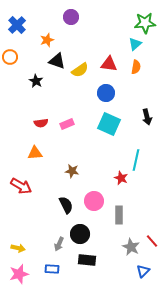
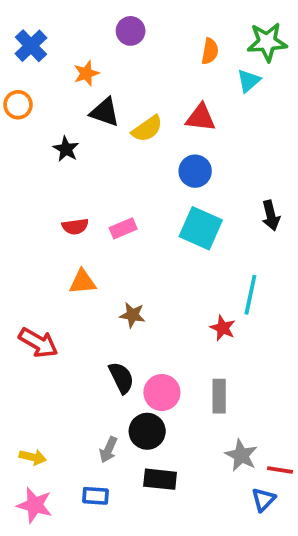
orange semicircle: (136, 67) -> (210, 51), moved
orange triangle: (35, 153) -> (83, 282), moved
pink circle: (94, 201) -> (162, 393), moved
red line: (152, 241) -> (280, 470), moved, turned -40
pink star: (19, 274) -> (35, 505), turned 30

